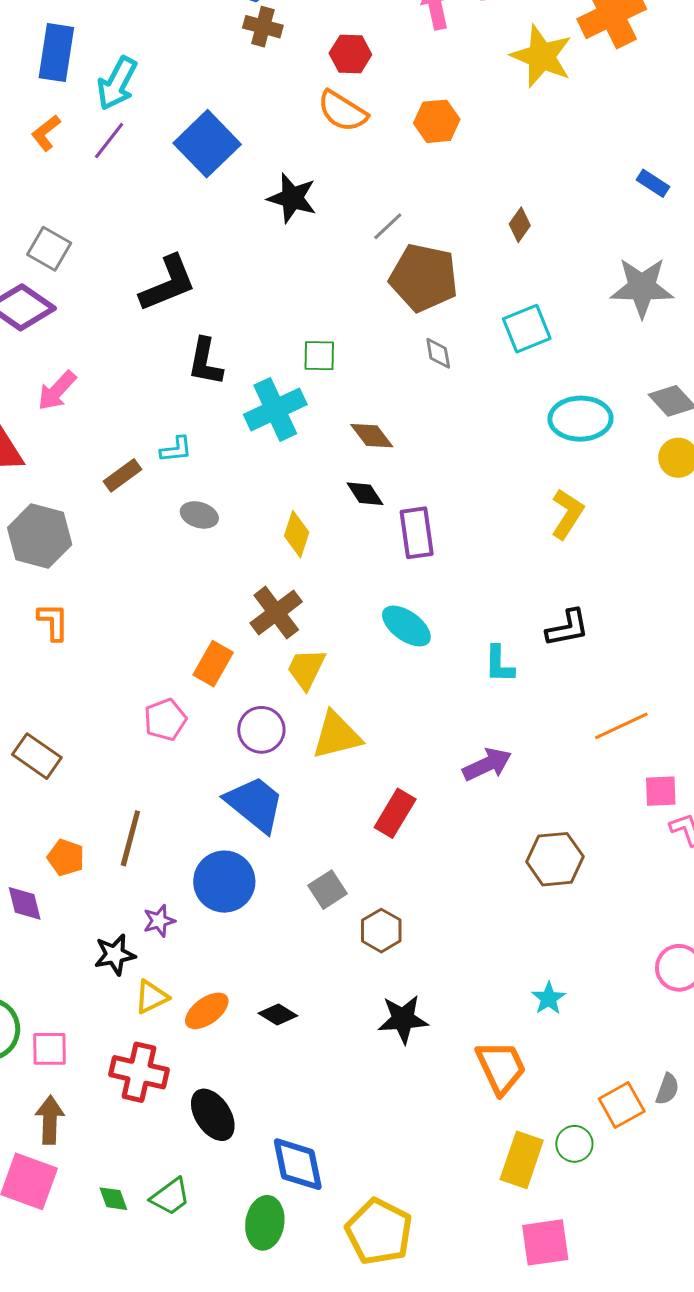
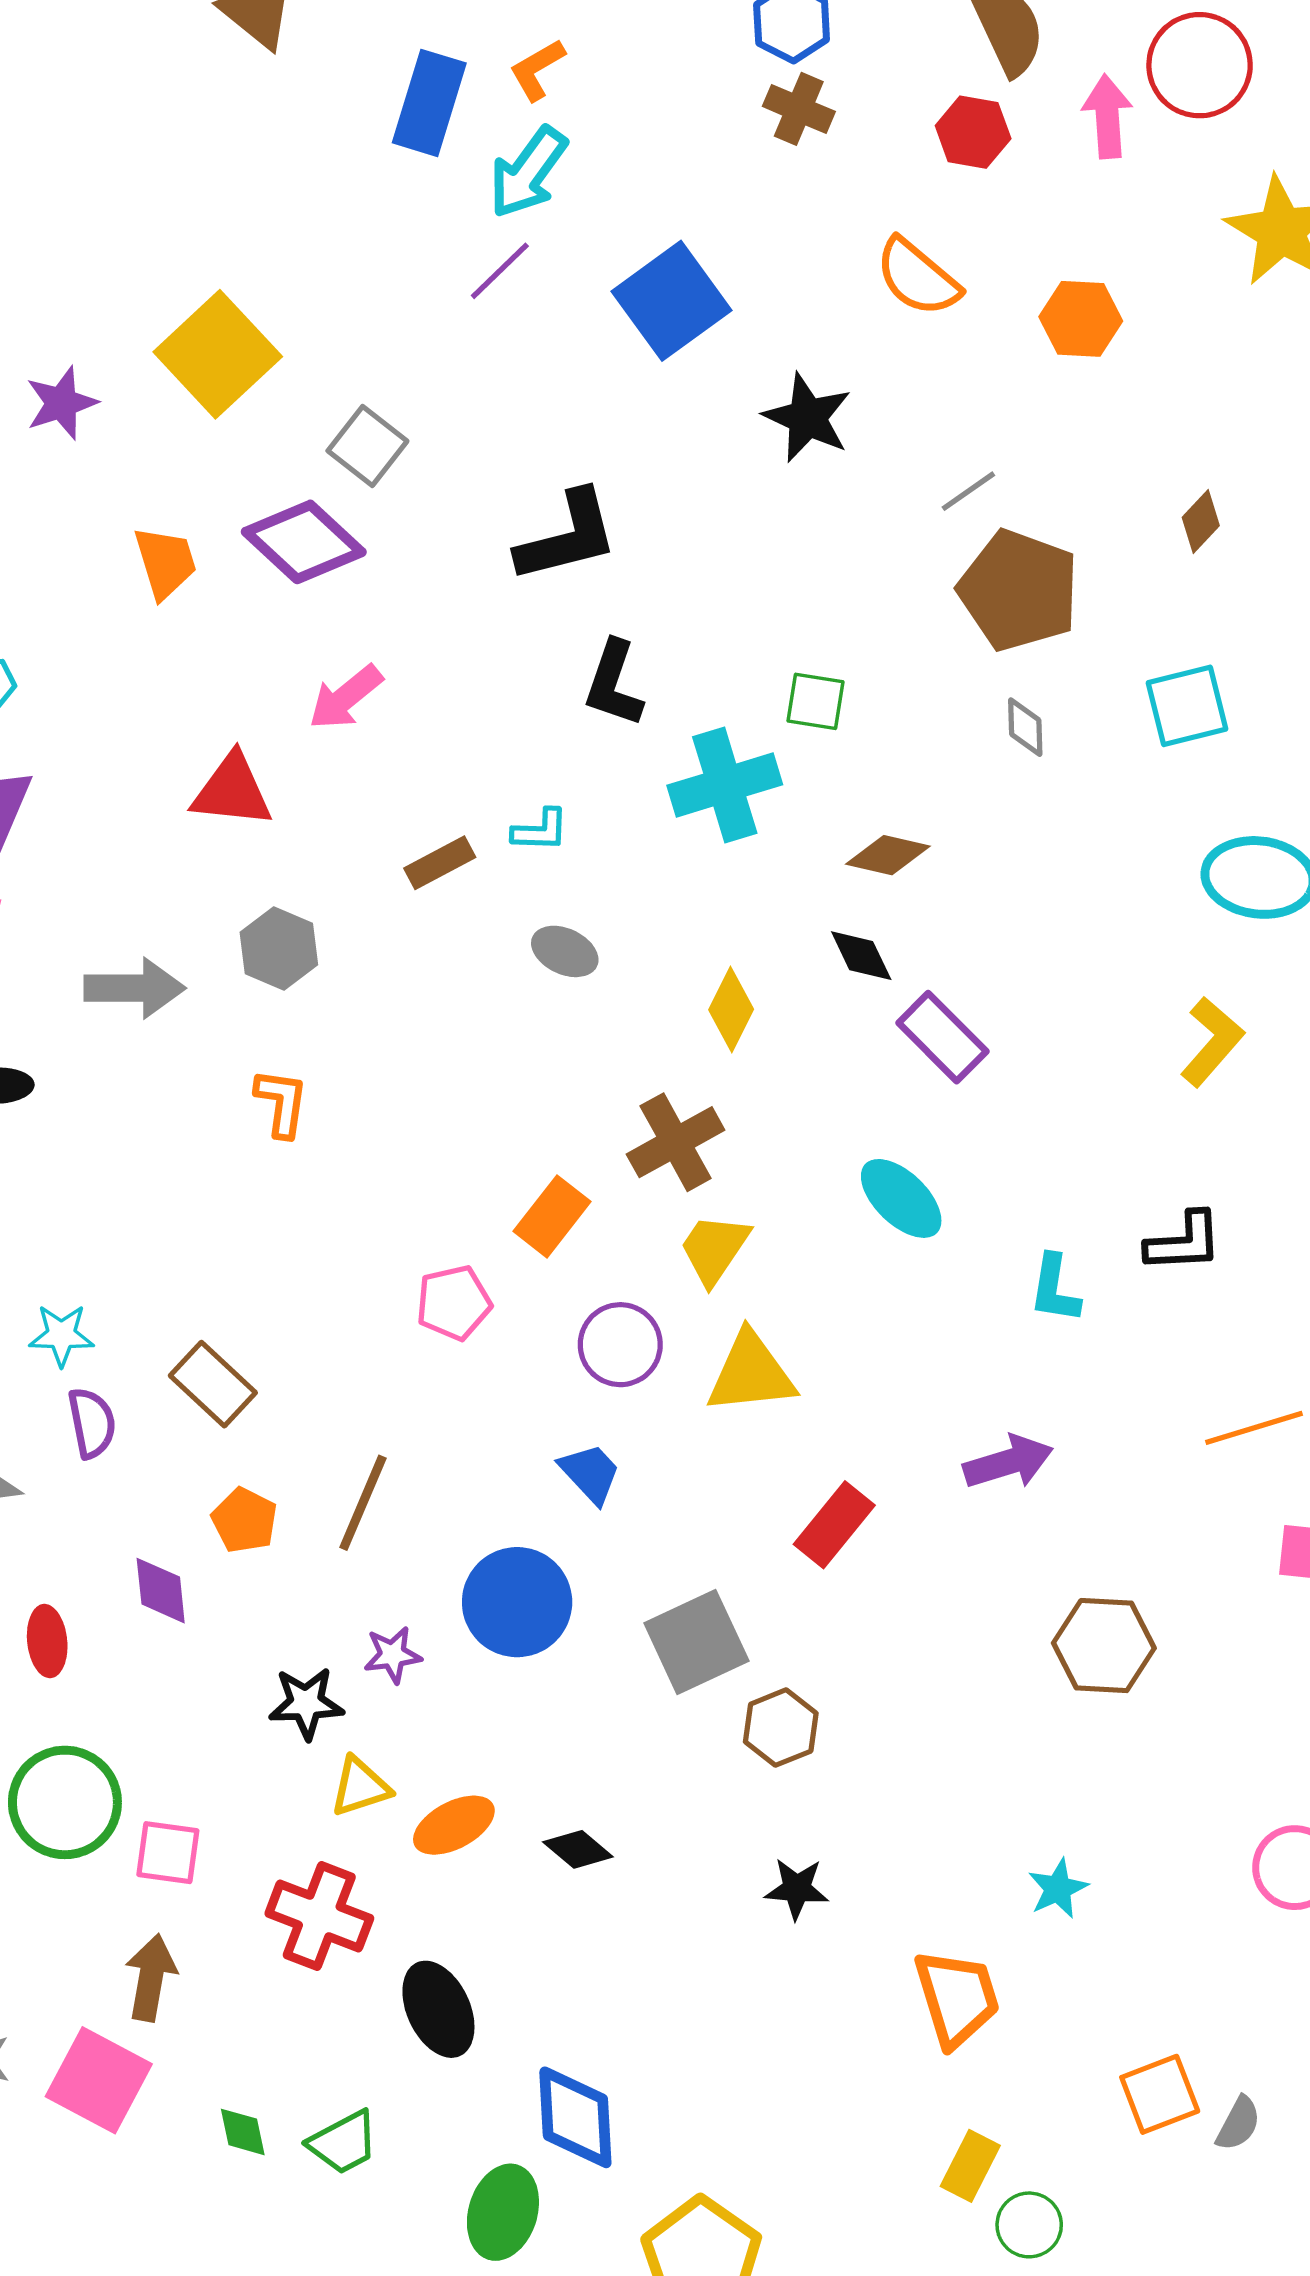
red hexagon: (350, 54) -> (973, 132), moved
orange L-shape: (46, 133) -> (537, 70), moved
brown diamond: (372, 436) -> (888, 855), turned -48
purple rectangle: (417, 533) -> (942, 1037), turned -45
gray hexagon: (40, 536) -> (279, 949), size x0.7
brown rectangle: (37, 756) -> (213, 1384), moved
blue trapezoid: (255, 804) -> (590, 1473), size x0.6
gray square: (327, 890) -> (696, 1642), size x1.5
black star: (403, 1019) -> (797, 1889), size x0.7
gray semicircle: (667, 1089) -> (1238, 2124), moved
green circle: (574, 1144) -> (1029, 2225), moved
yellow rectangle: (522, 1160) -> (970, 2166), size x0.7

